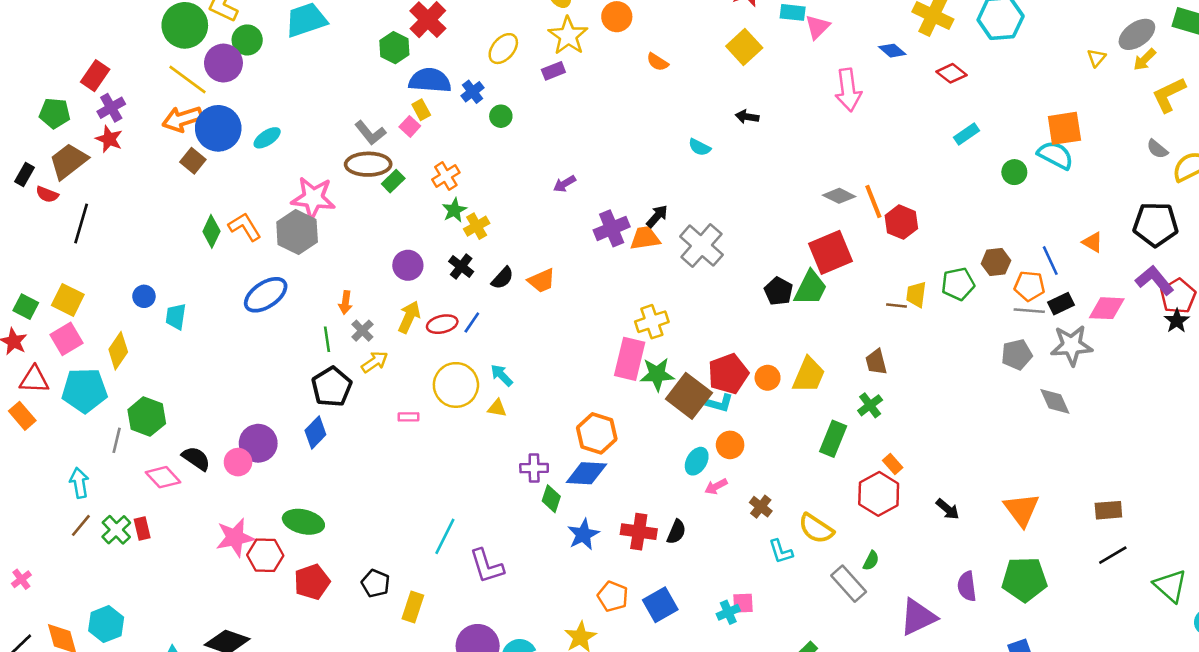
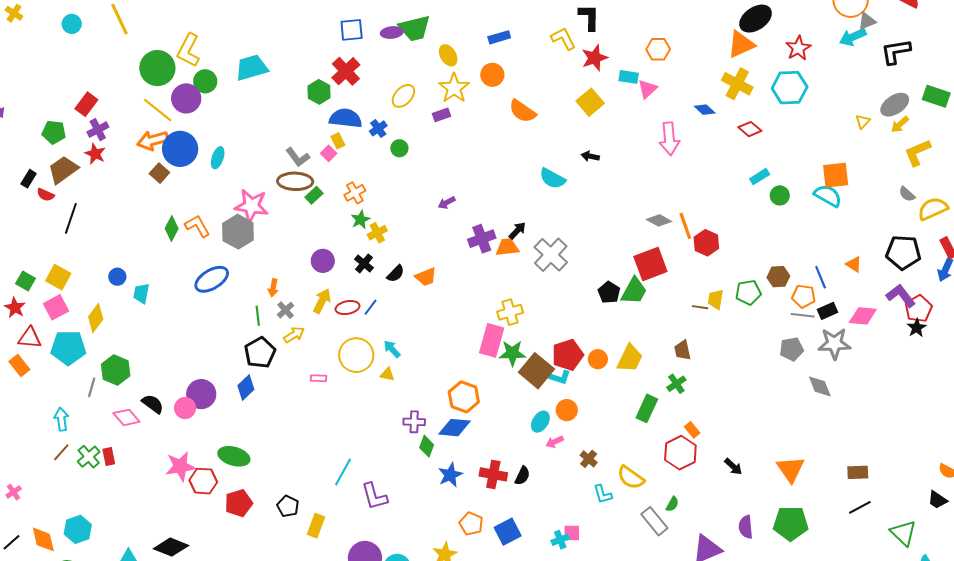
orange semicircle: (658, 62) -> (522, 111), size x1.6
cyan ellipse: (267, 138) -> (218, 158), turned -40
cyan semicircle: (700, 147) -> (552, 179), size x1.5
green circle: (1014, 172) -> (780, 195), moved

